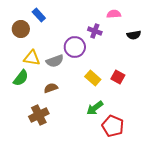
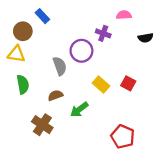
yellow triangle: (32, 58) -> (16, 54), moved
gray semicircle: (55, 61) -> (60, 66), turned -90
green semicircle: (21, 78) -> (23, 84), turned -48
green arrow: (95, 108) -> (79, 109), moved
brown cross: (39, 115) -> (42, 125), turned -30

